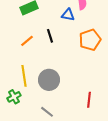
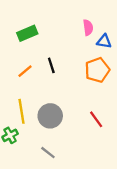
blue triangle: (68, 15) -> (104, 41), moved
red line: (89, 100) -> (96, 119), moved, turned -42

